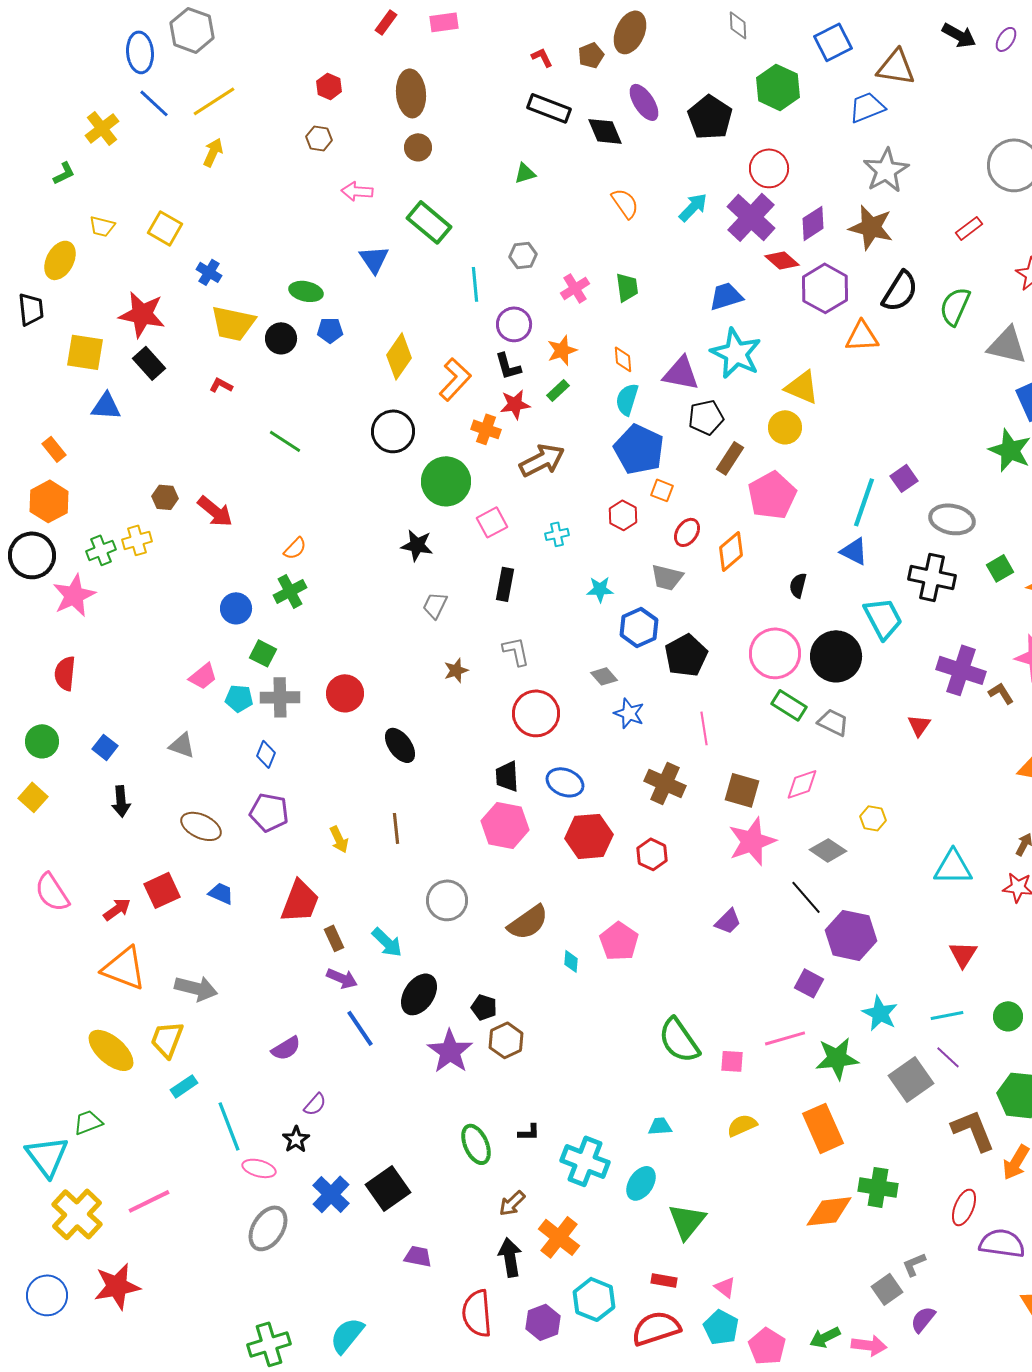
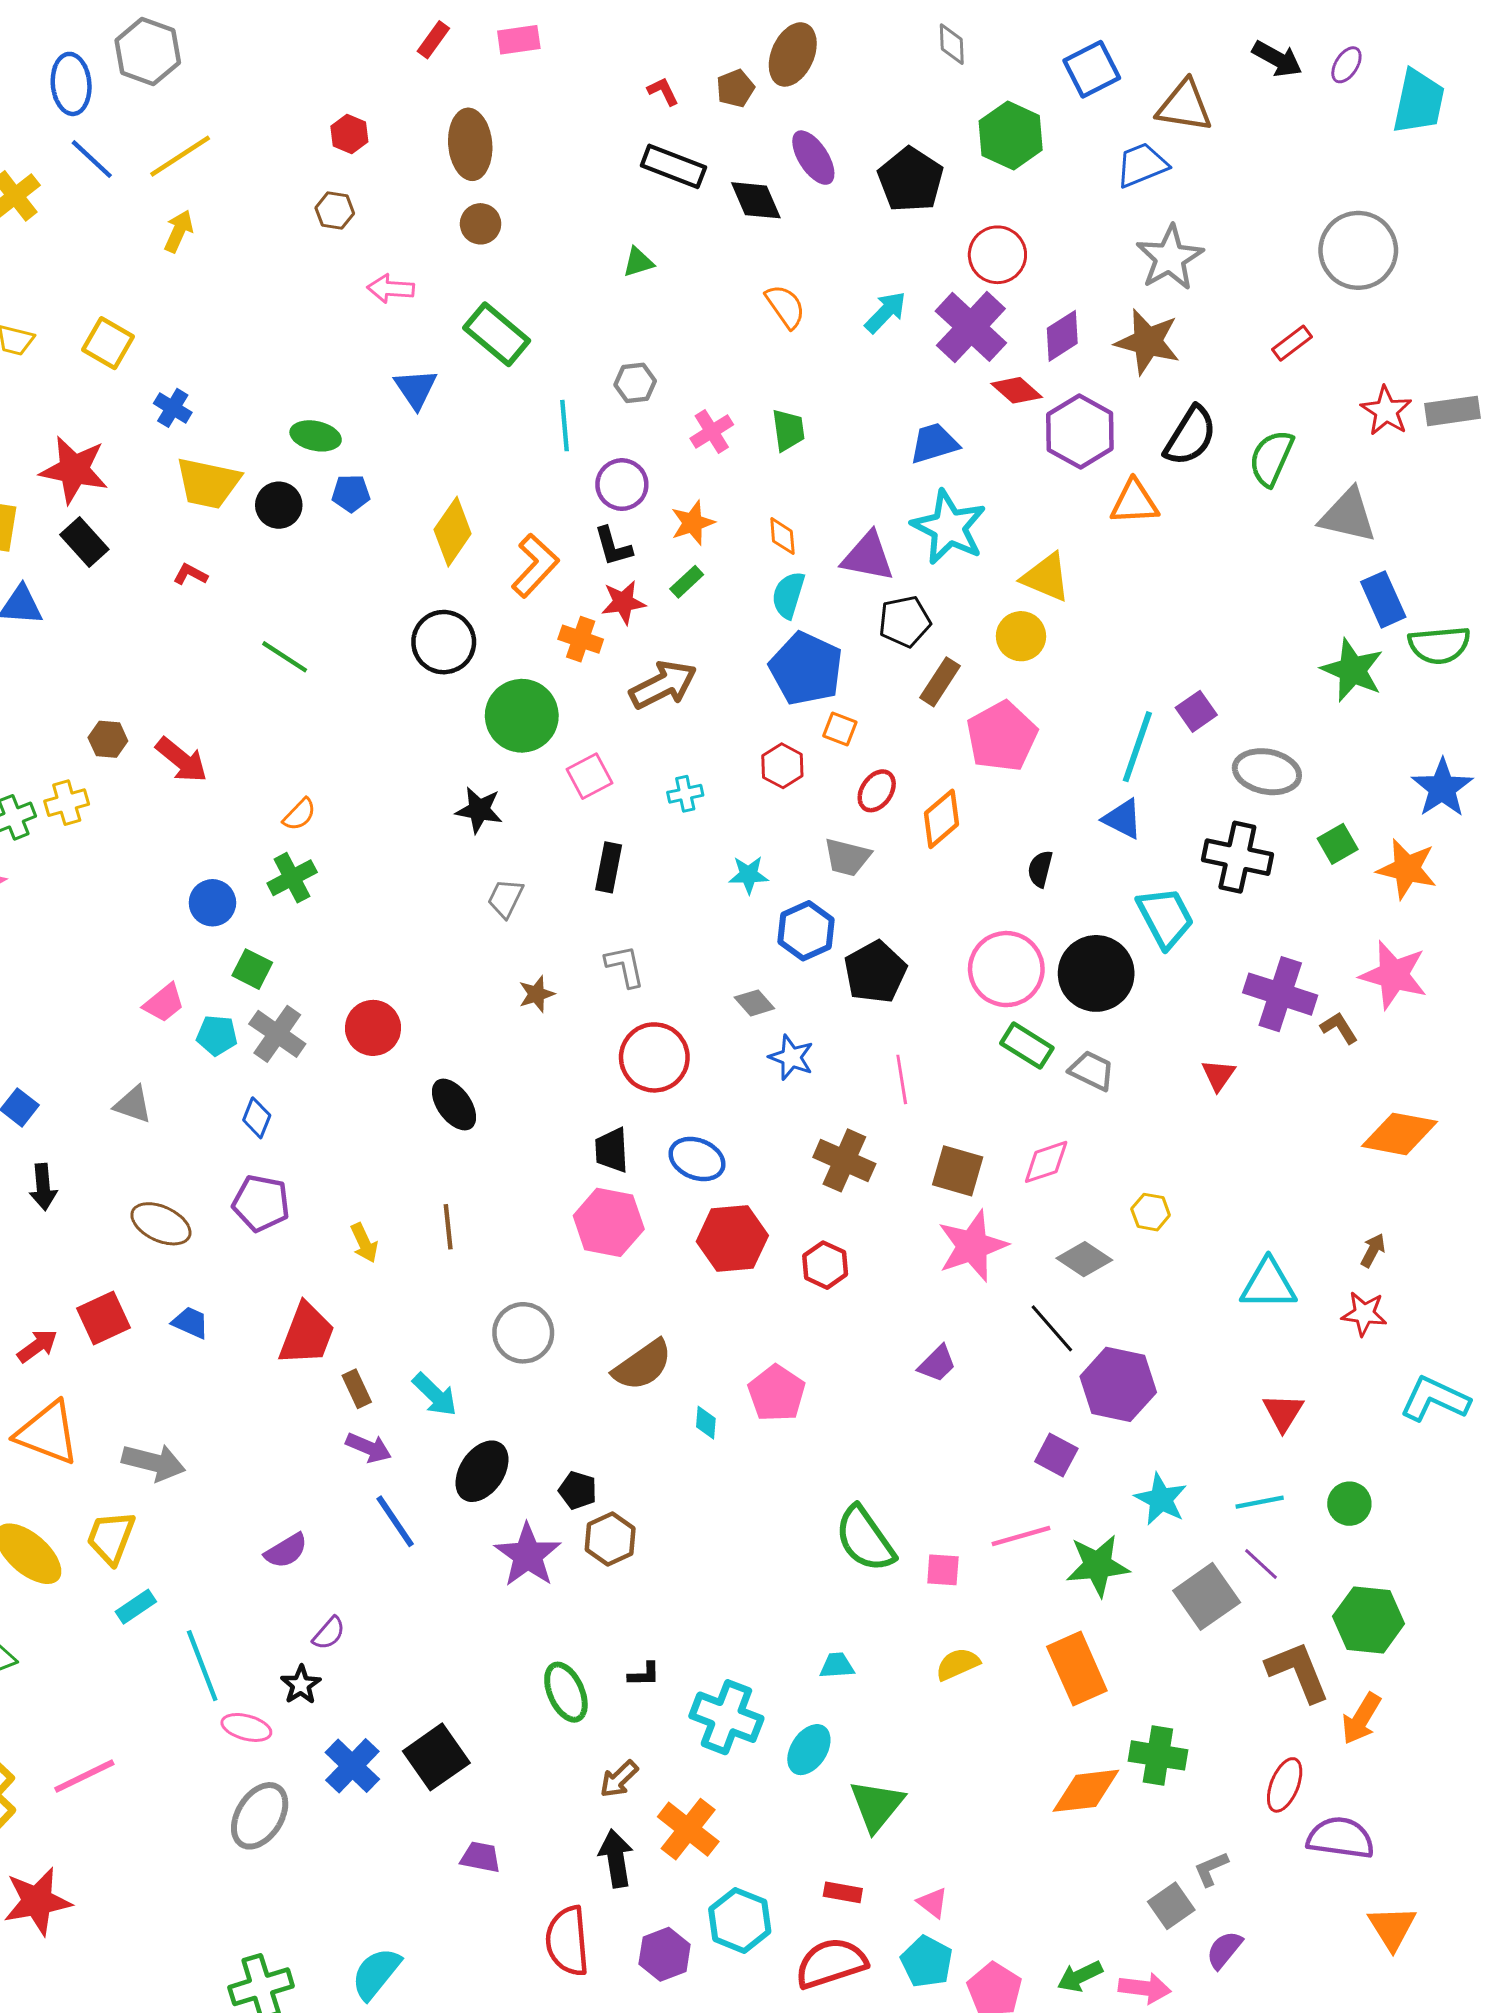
gray cross: (280, 697) -> (277, 1034), turned 36

